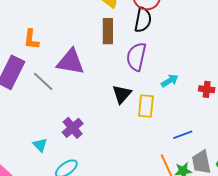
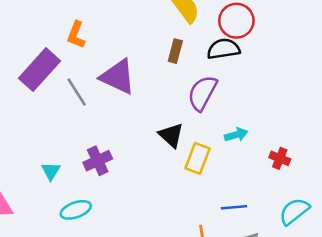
black semicircle: (143, 20) -> (223, 49), turned -125
brown rectangle: (108, 31) -> (175, 51), size x0.7
black triangle: (122, 94) -> (171, 135), turned -45

